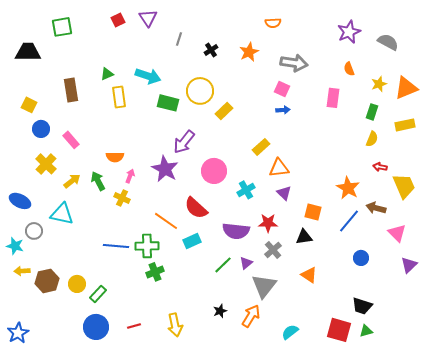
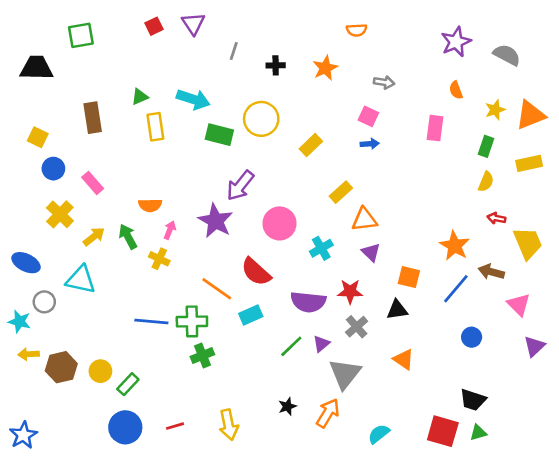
black cross: (211, 50) -> (276, 65), turned 32
gray arrow: (294, 63) -> (384, 82), size x0.6
yellow rectangle: (224, 111) -> (311, 145), moved

